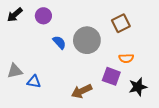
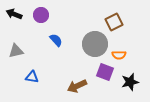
black arrow: (15, 15) -> (14, 14), turned 63
gray circle: (87, 40) -> (95, 44), moved
gray triangle: (15, 71) -> (16, 51), moved

